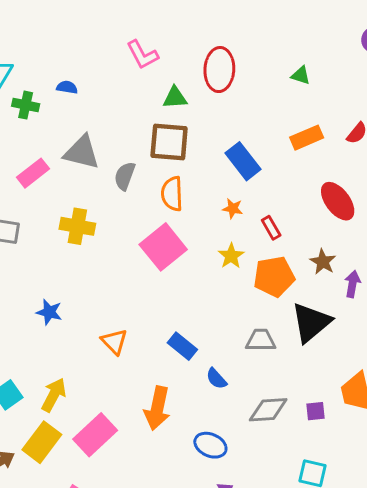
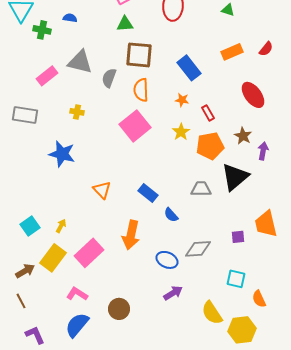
green triangle: (175, 98) -> (125, 24), moved
yellow cross: (77, 226) -> (77, 112), size x0.6
blue star: (49, 312) -> (62, 154), moved, size x1.5
yellow arrow: (54, 395) -> (61, 226), size x0.6
gray diamond: (268, 410) -> (198, 249), moved

